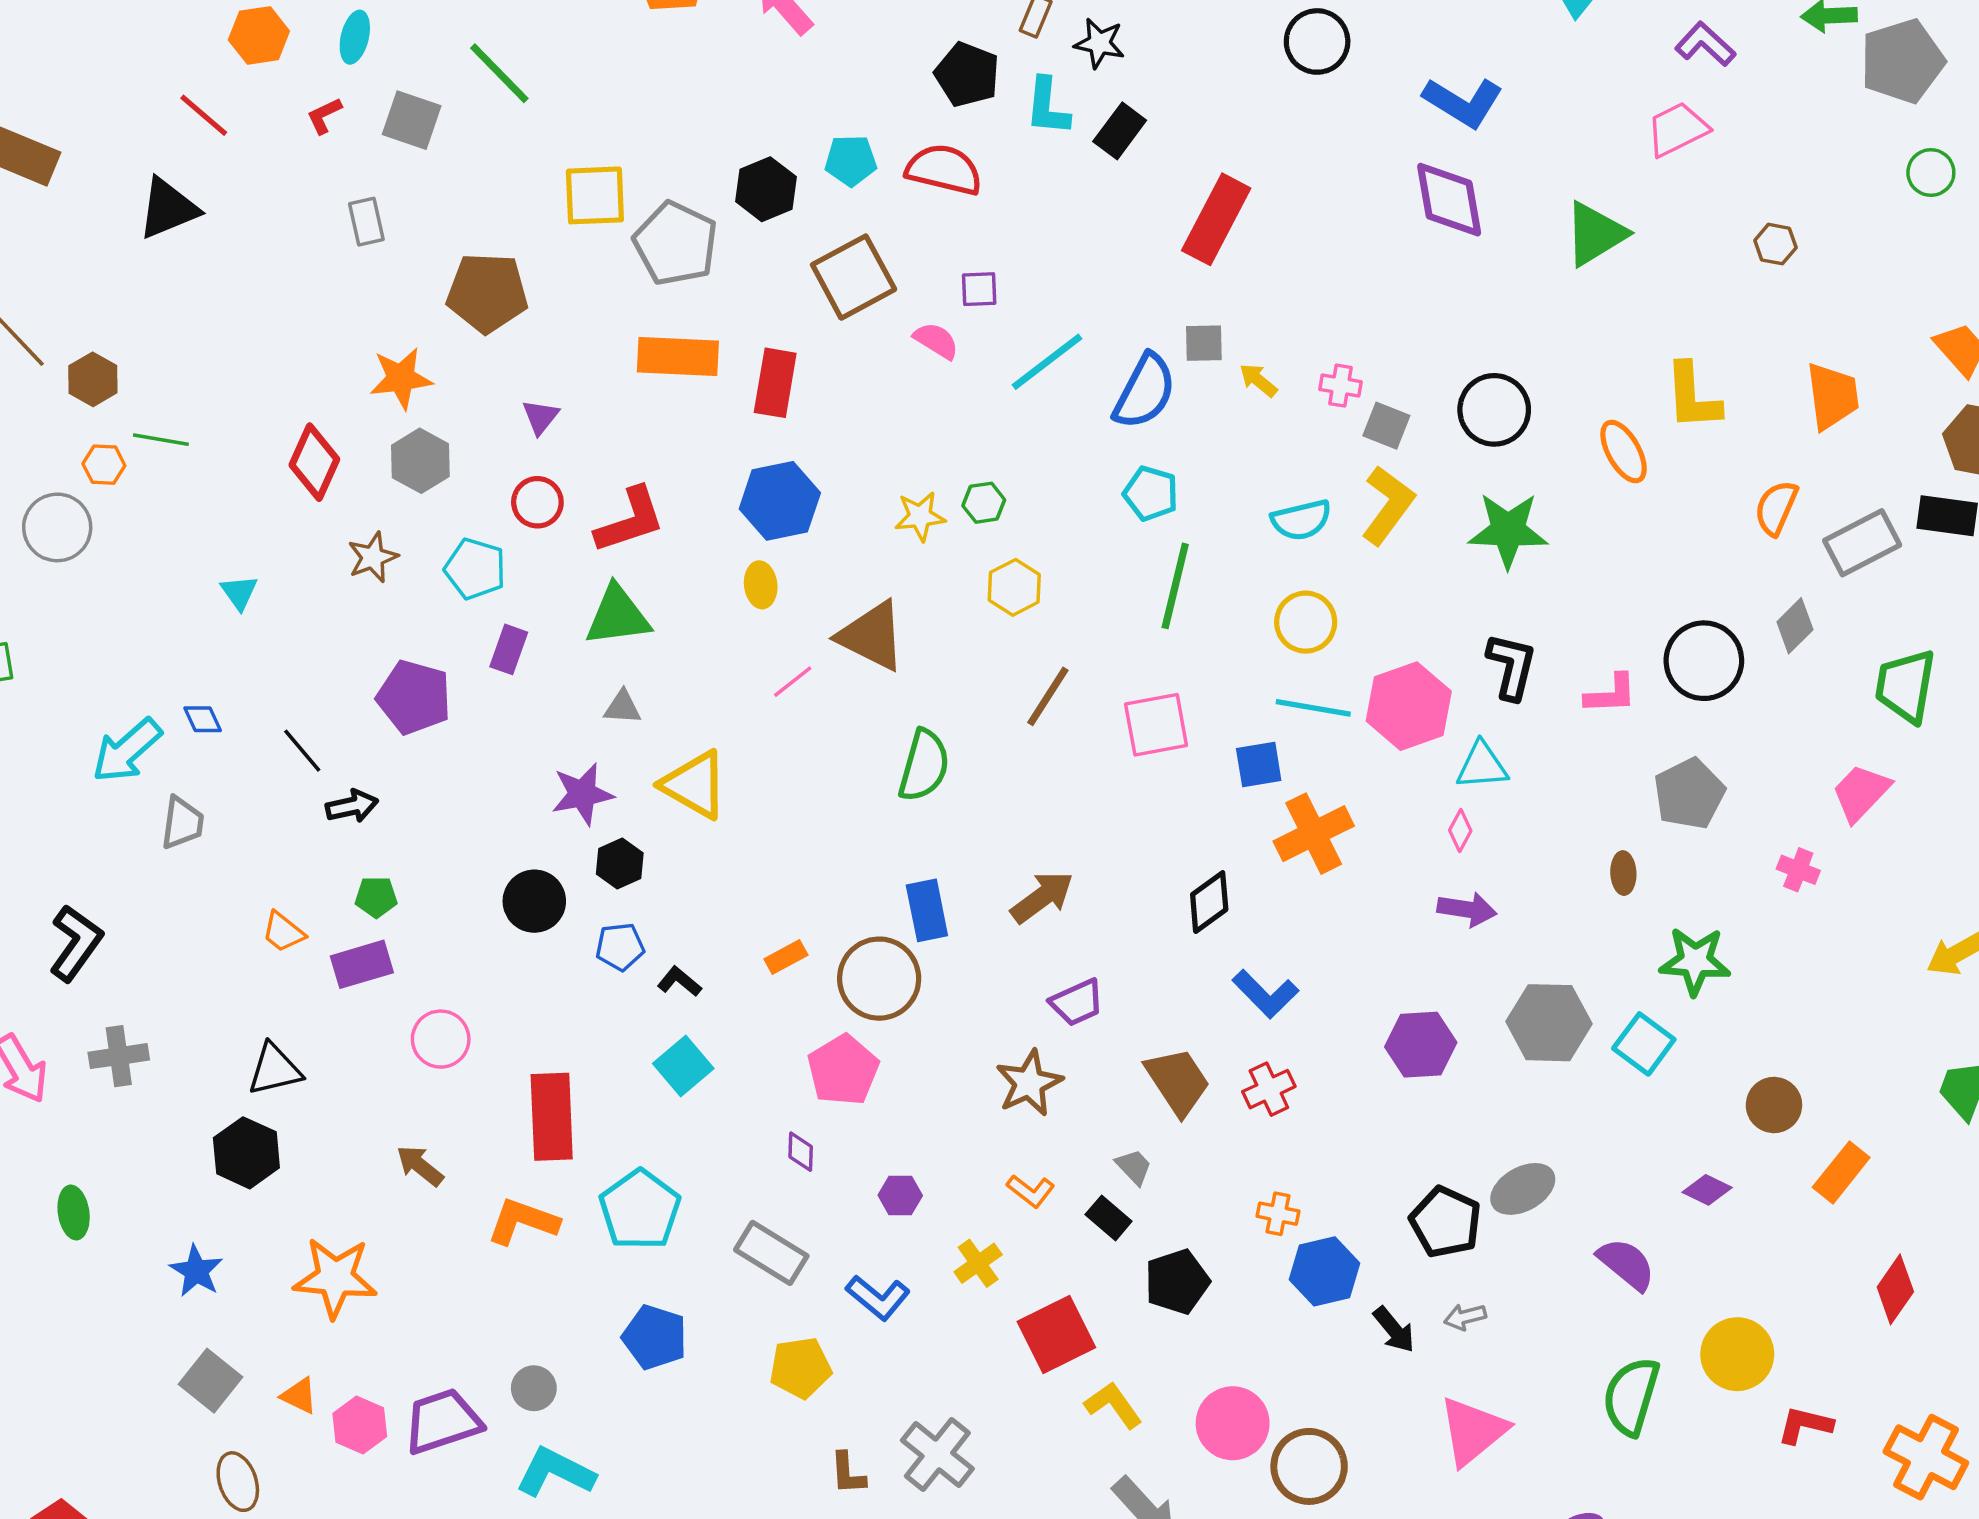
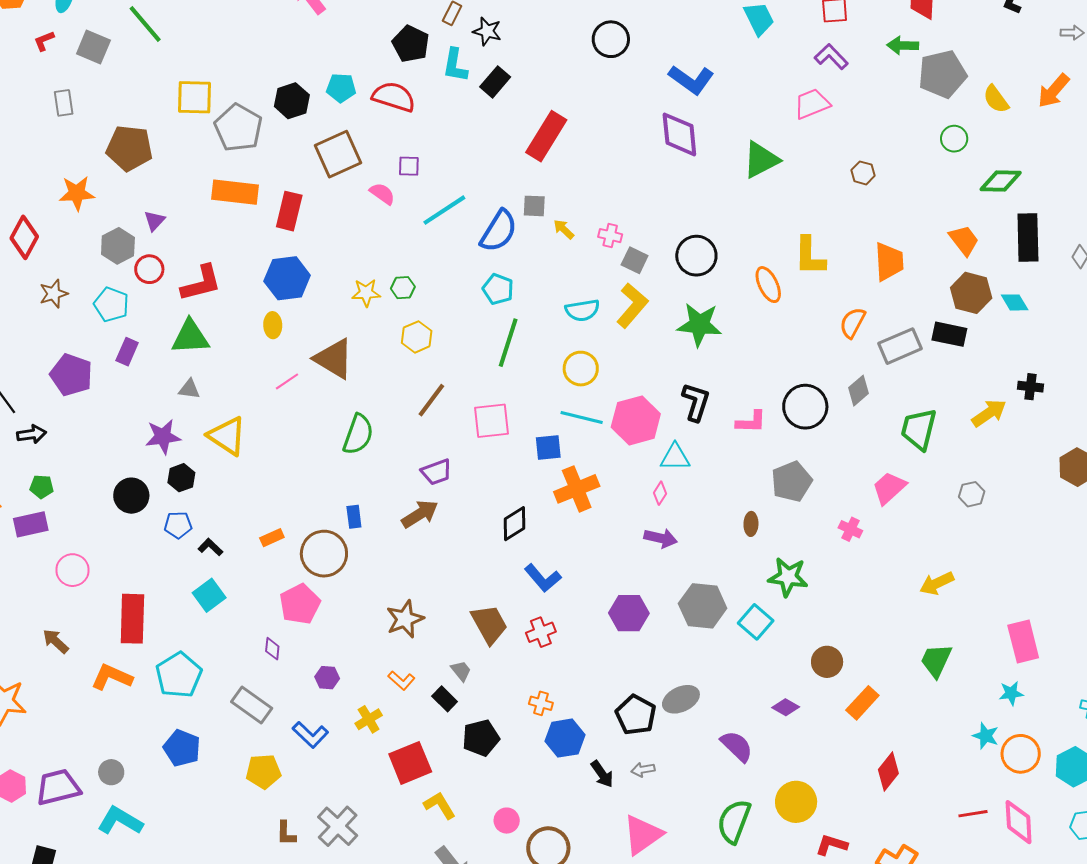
gray hexagon: (420, 461) -> (118, 246), moved
blue rectangle: (927, 910) -> (354, 517), size x0.7
purple trapezoid: (1077, 1002) -> (436, 472), moved
pink circle: (1233, 1423) -> (507, 821), size x0.6

